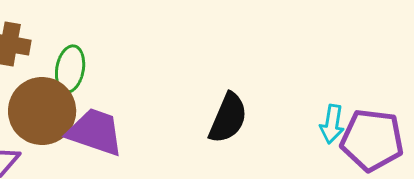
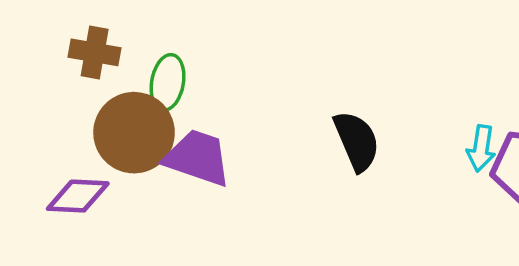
black semicircle: (228, 118) -> (357, 141), turned -46

